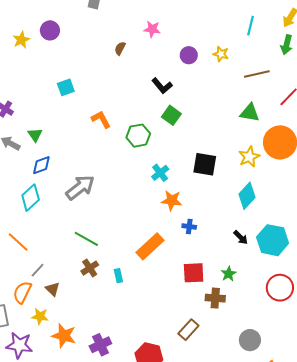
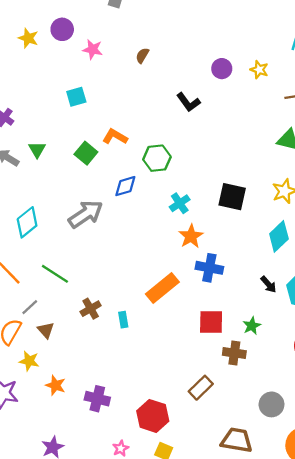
pink star: (152, 29) -> (93, 49), moved
yellow star: (21, 40) -> (28, 38), turned -30
green square: (171, 115) -> (86, 153), moved
orange L-shape: (101, 119) -> (115, 137), turned -35
blue diamond: (41, 165) -> (125, 186), moved
orange star: (172, 200) -> (191, 236), turned 30
blue cross: (189, 227) -> (209, 268), size x1.6
green line: (86, 239) -> (55, 274), moved
orange star: (64, 336) -> (55, 385), size x0.7
purple cross: (100, 345) -> (97, 399), turned 35

